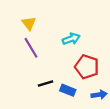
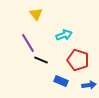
yellow triangle: (29, 23) -> (36, 14), moved
black line: (46, 84) -> (41, 60), moved, turned 40

